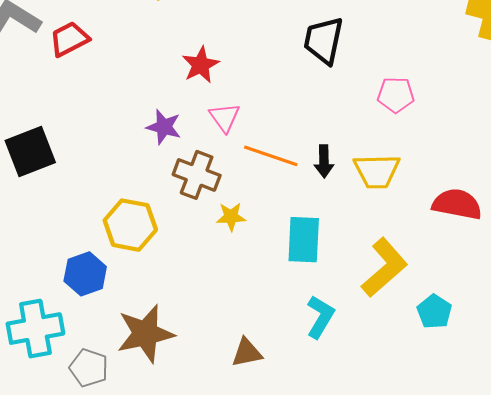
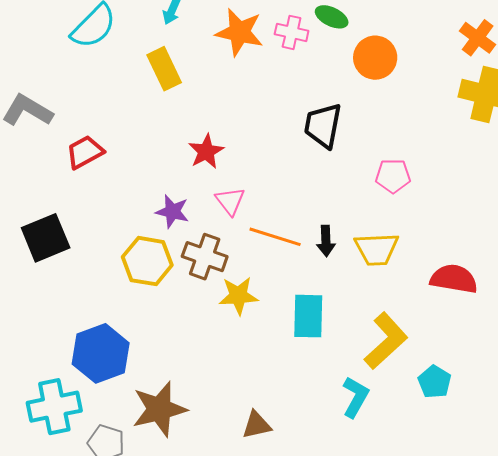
red trapezoid: (69, 39) -> (85, 152), moved
yellow star: (231, 217) -> (238, 296), size x1.4
yellow hexagon: (130, 225) -> (147, 261), moved
blue hexagon: (85, 274) -> (101, 353), size x1.4
cyan L-shape: (320, 317) -> (355, 397), moved

